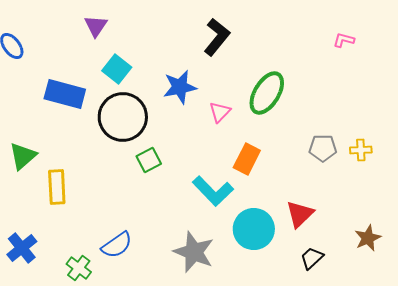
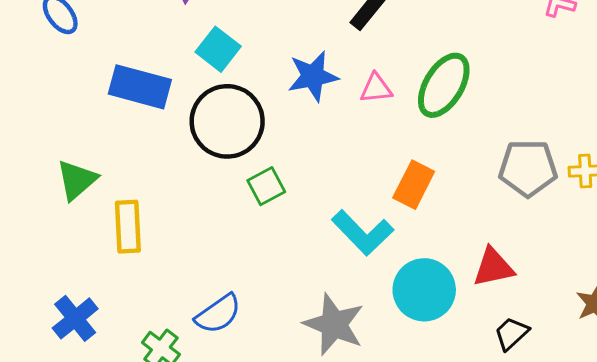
pink triangle: (220, 112) -> (376, 88), moved, turned 40
gray pentagon: (323, 148) -> (528, 168), size x1.4
red triangle: (300, 214) -> (493, 267), turned 32

